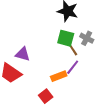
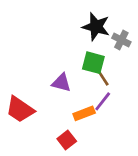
gray cross: (87, 38) -> (121, 40), moved
purple triangle: (23, 54) -> (61, 83), moved

